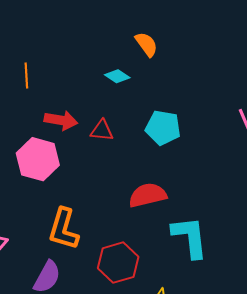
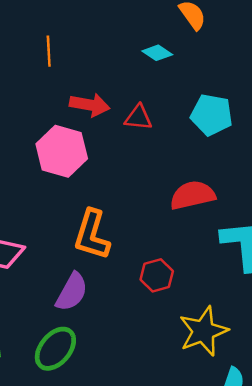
red hexagon: (118, 263) -> (157, 275), size x0.7

